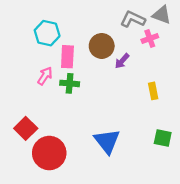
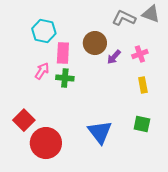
pink cross: (150, 38) -> (140, 54), moved
green square: (163, 138) -> (142, 124), moved

